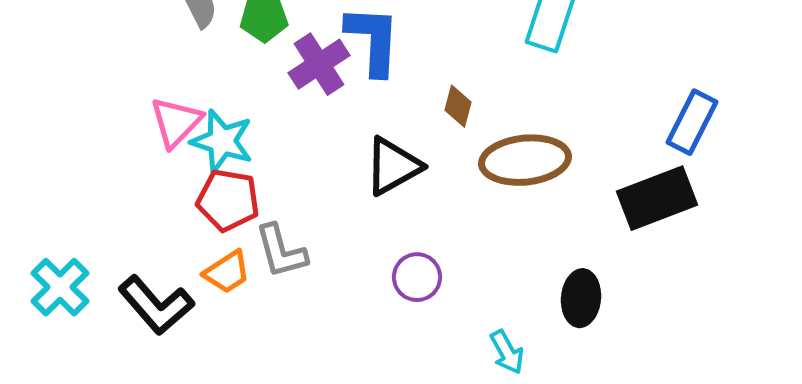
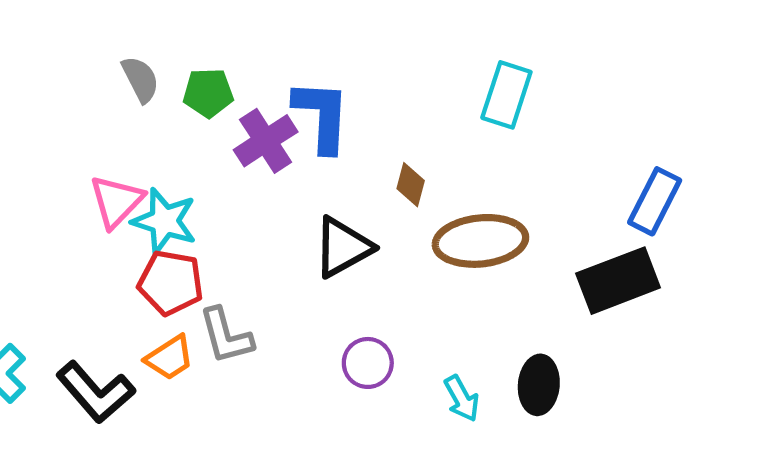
cyan arrow: (507, 352) -> (462, 398), moved

